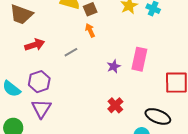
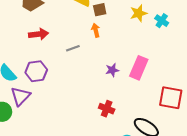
red cross: (115, 105) -> (107, 109), turned -35
purple triangle: (41, 109) -> (20, 96), moved

